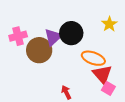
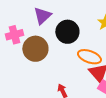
purple triangle: (53, 37) -> (42, 16), moved

